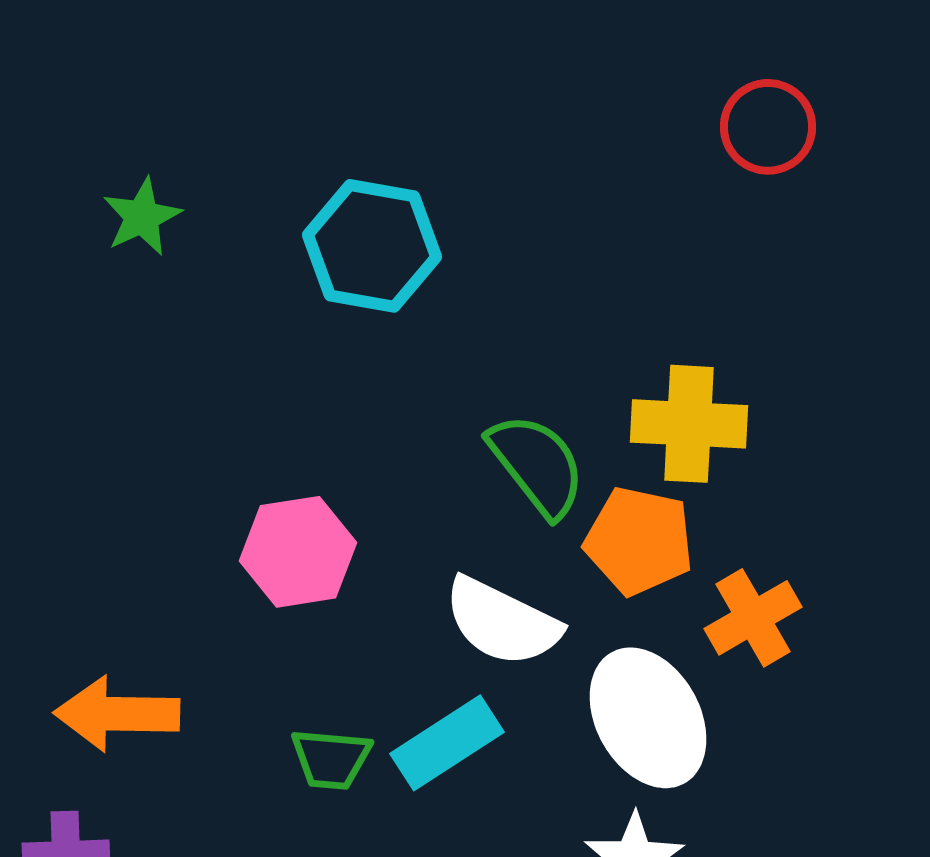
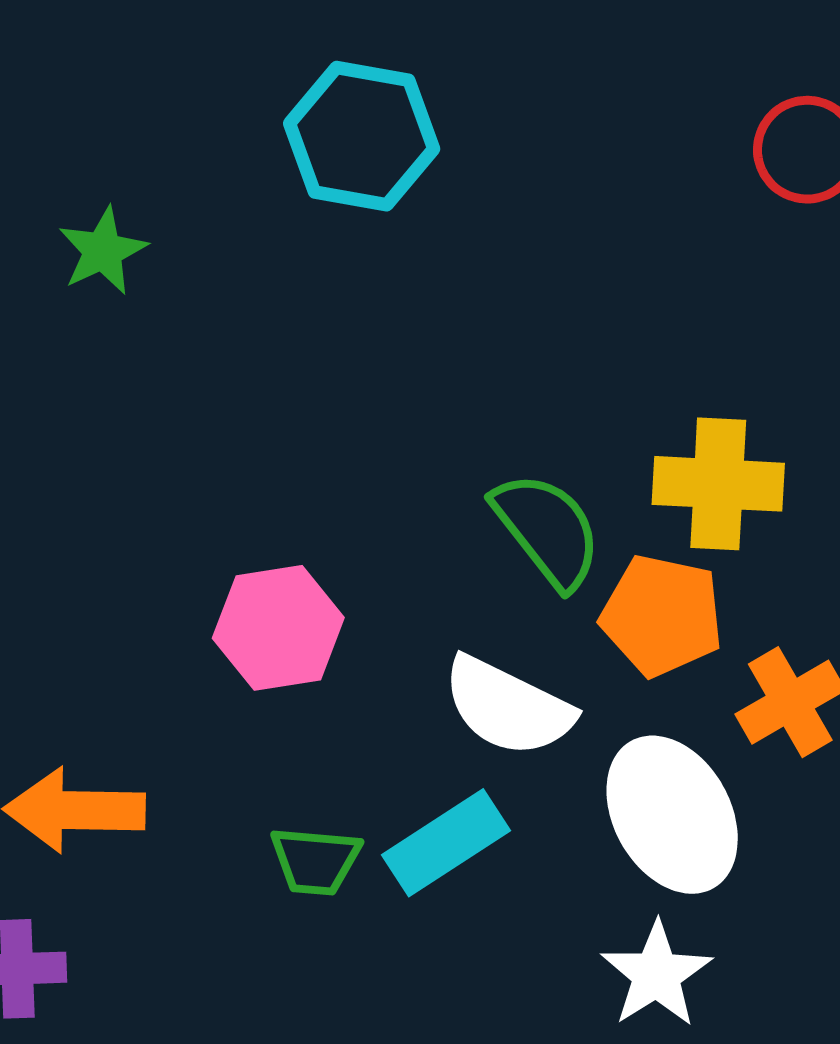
cyan hexagon: (372, 246) -> (362, 136), moved

